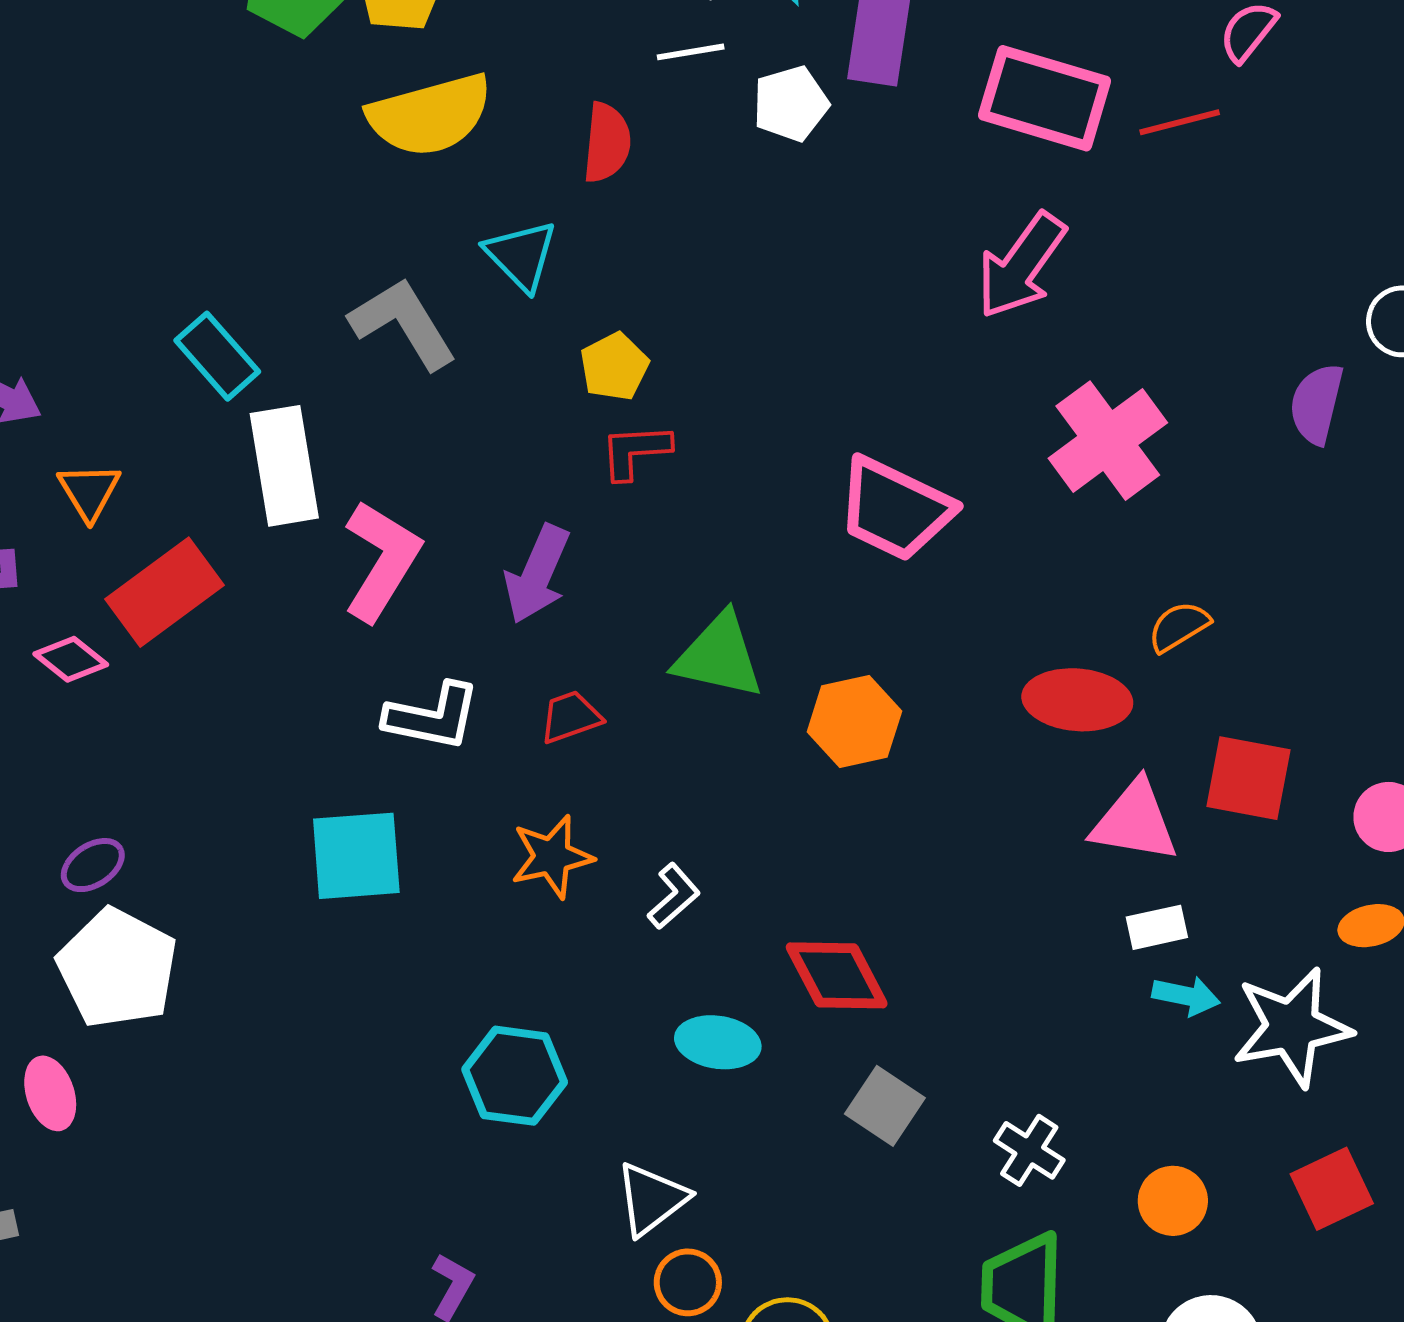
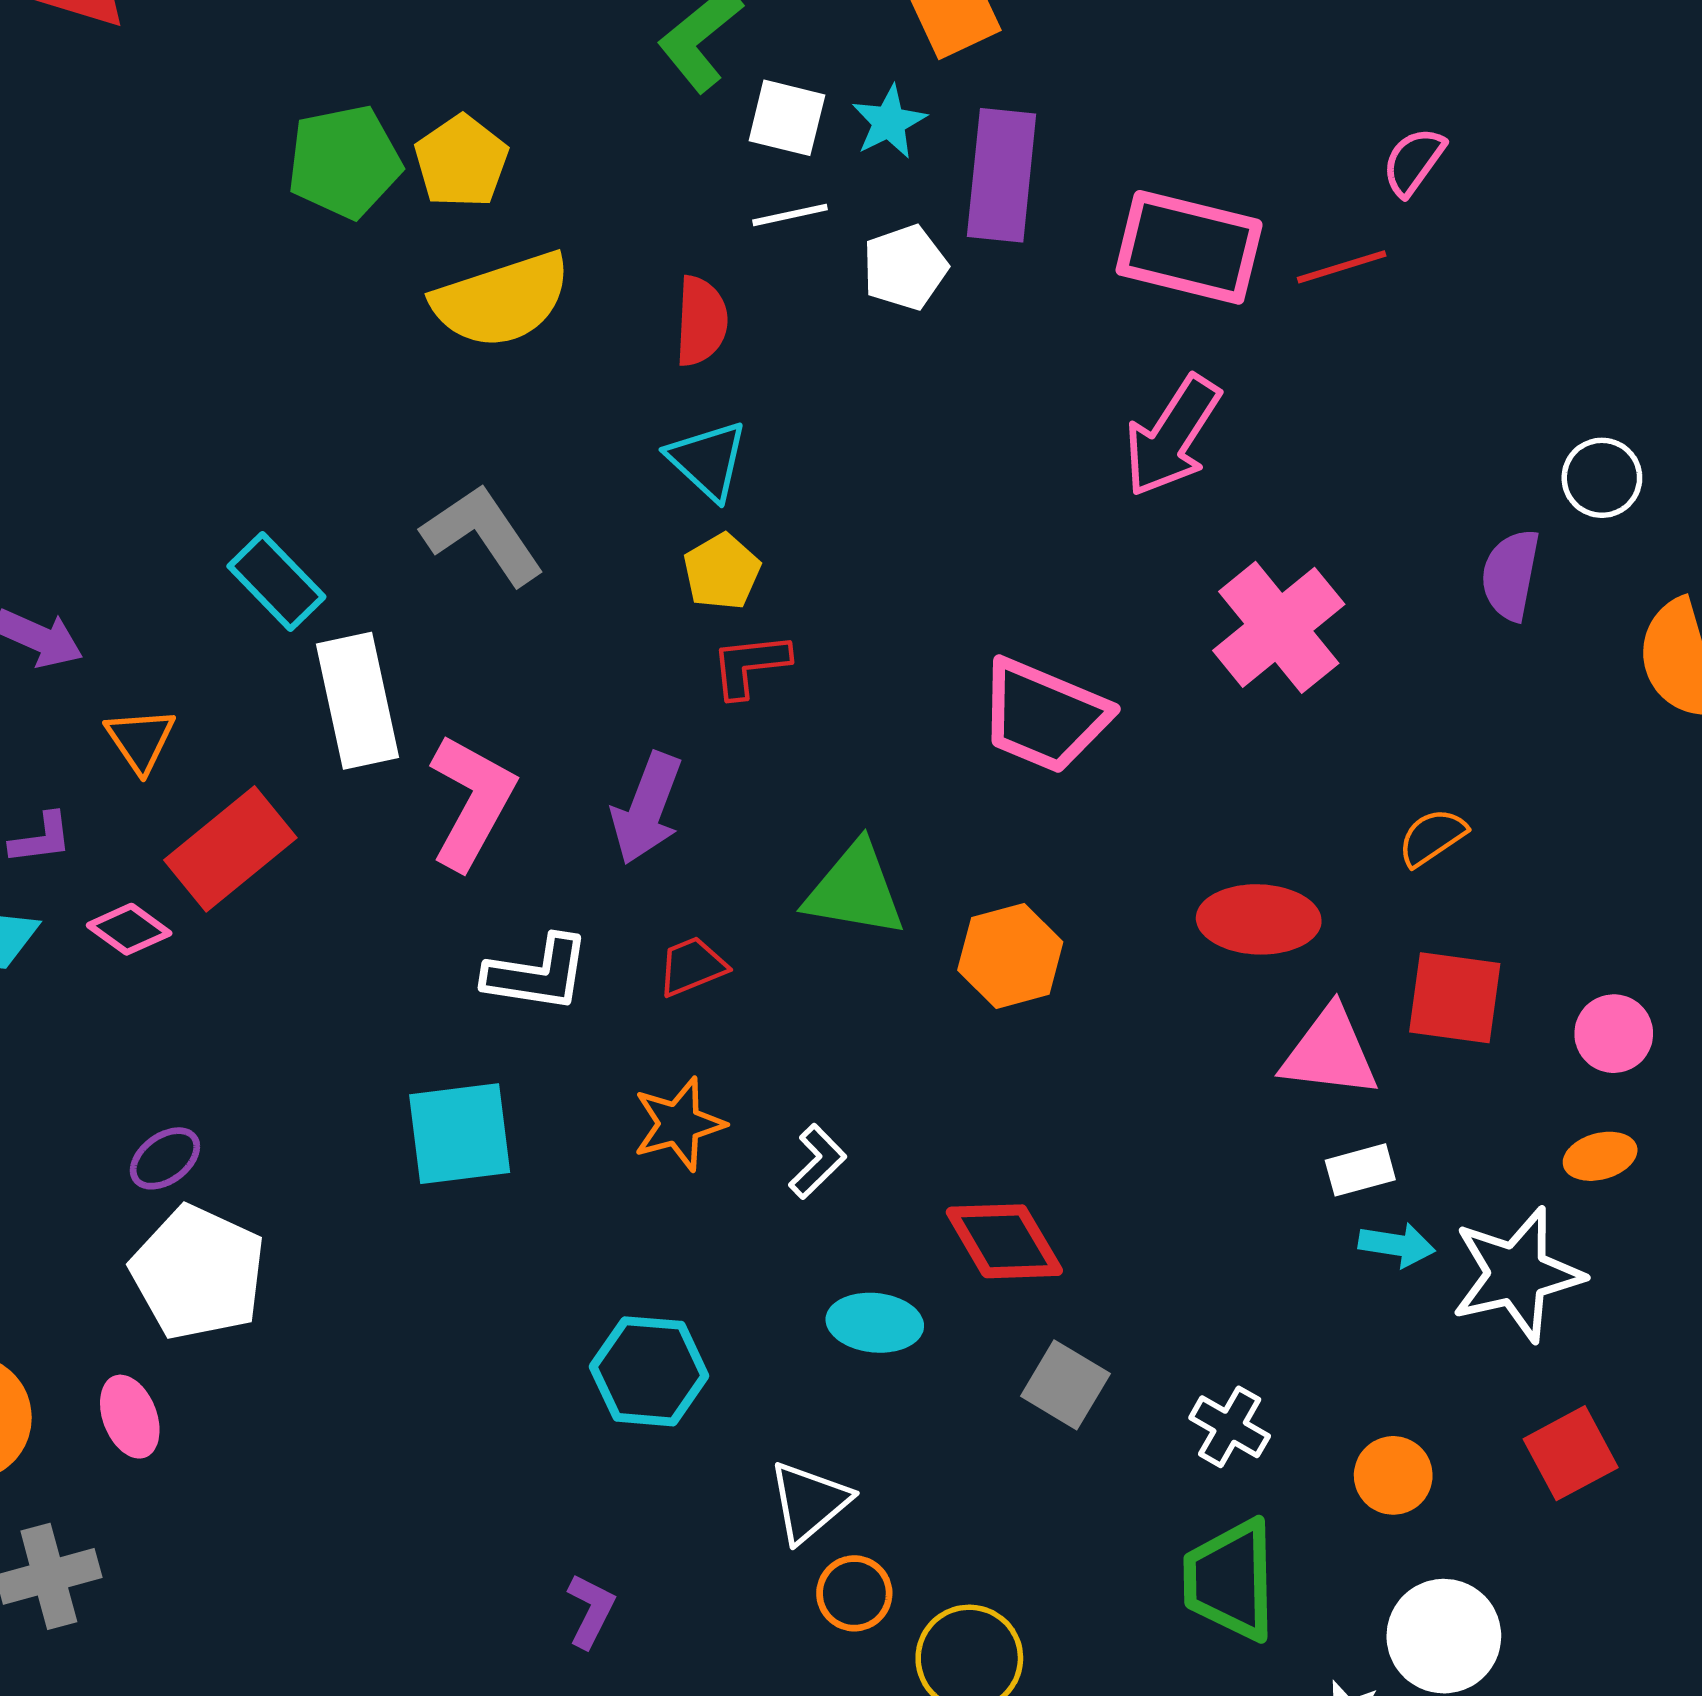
cyan triangle: (521, 255) -> (708, 460), moved
orange semicircle: (1179, 627) -> (1432, 837), moved

